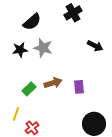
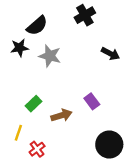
black star: (20, 50) -> (20, 48), moved
brown arrow: (53, 83) -> (62, 115), moved
purple rectangle: (79, 87) -> (92, 101), turned -32

